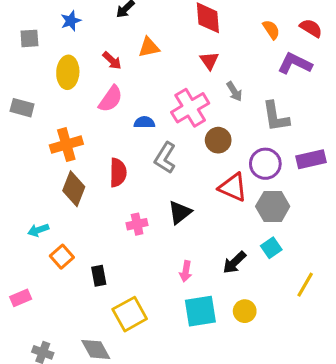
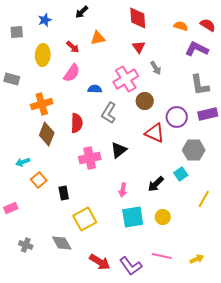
orange semicircle: (271, 30) -> (181, 26), turned -40
gray L-shape: (276, 117) -> (200, 85), moved
gray hexagon: (273, 206) -> (194, 150), moved
pink cross: (137, 224) -> (90, 158), size x1.5

